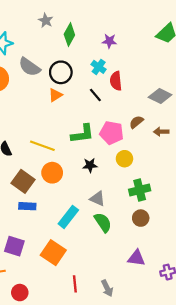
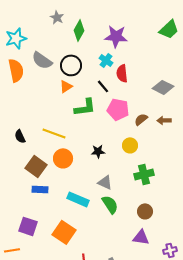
purple star: (109, 41) -> (116, 36), size x1.6
brown semicircle: (136, 122) -> (141, 119), moved
pink pentagon: (112, 133) -> (118, 109), moved
green L-shape: (82, 134) -> (85, 107), moved
cyan rectangle: (68, 217) -> (78, 199), turned 75
brown circle: (141, 218) -> (145, 211), moved

